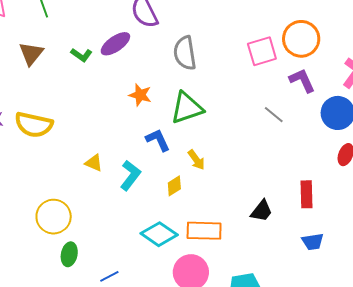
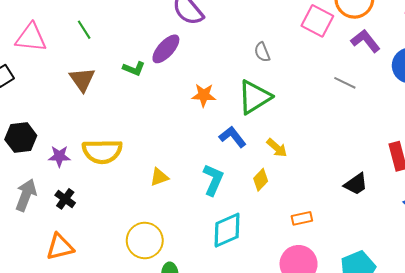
pink square: (262, 51) -> (317, 21), turned -32
gray semicircle: (185, 53) -> (262, 52), moved, size x0.6
yellow triangle: (94, 163) -> (159, 177), moved, turned -30
black trapezoid: (262, 211) -> (356, 184), turned 30
orange rectangle: (204, 231) -> (302, 218), size x0.6
cyan diamond: (159, 234) -> (227, 230), moved, turned -45

